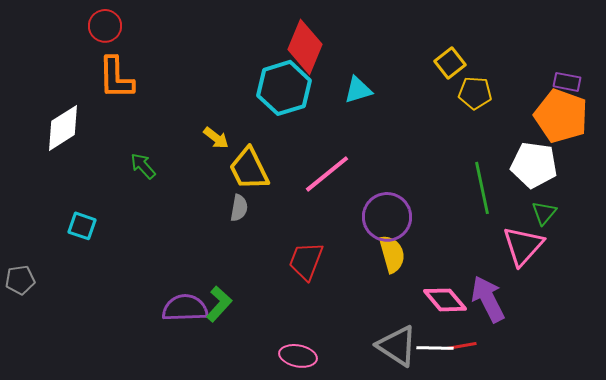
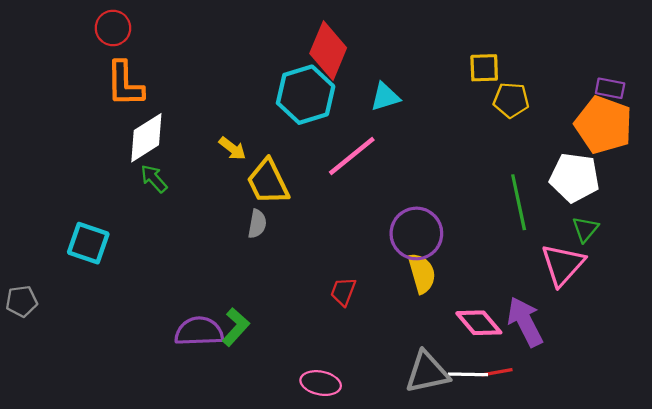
yellow square: (450, 63) -> (484, 68), turned 36
white diamond: (63, 128) -> (146, 138), moved
pink line: (327, 174) -> (352, 156), moved
cyan square: (82, 226) -> (88, 243), size x1.4
red trapezoid: (306, 261) -> (343, 292), moved, size x0.7
gray triangle: (397, 346) -> (427, 372), turned -45

